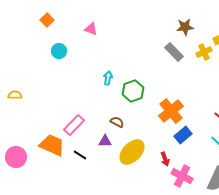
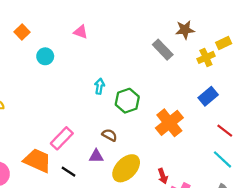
orange square: (47, 20) -> (22, 32), moved
gray rectangle: (174, 52) -> (163, 50), moved
blue rectangle: (183, 135) -> (208, 96), moved

